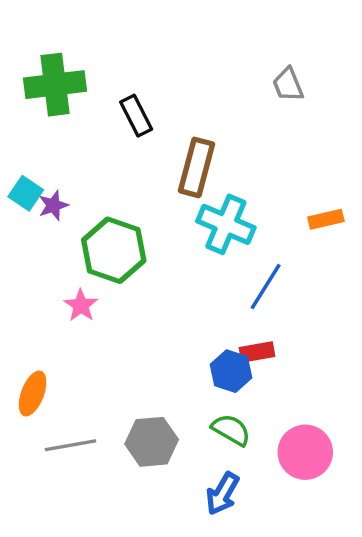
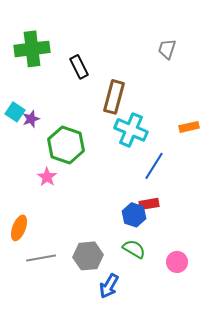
gray trapezoid: (288, 85) -> (167, 49), turned 40
pink circle: (305, 452) -> (177, 262), size x0.7
blue arrow: (222, 494) -> (109, 286), moved

